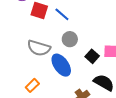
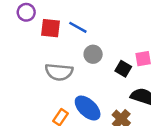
blue ellipse: (61, 65) -> (88, 108), moved

